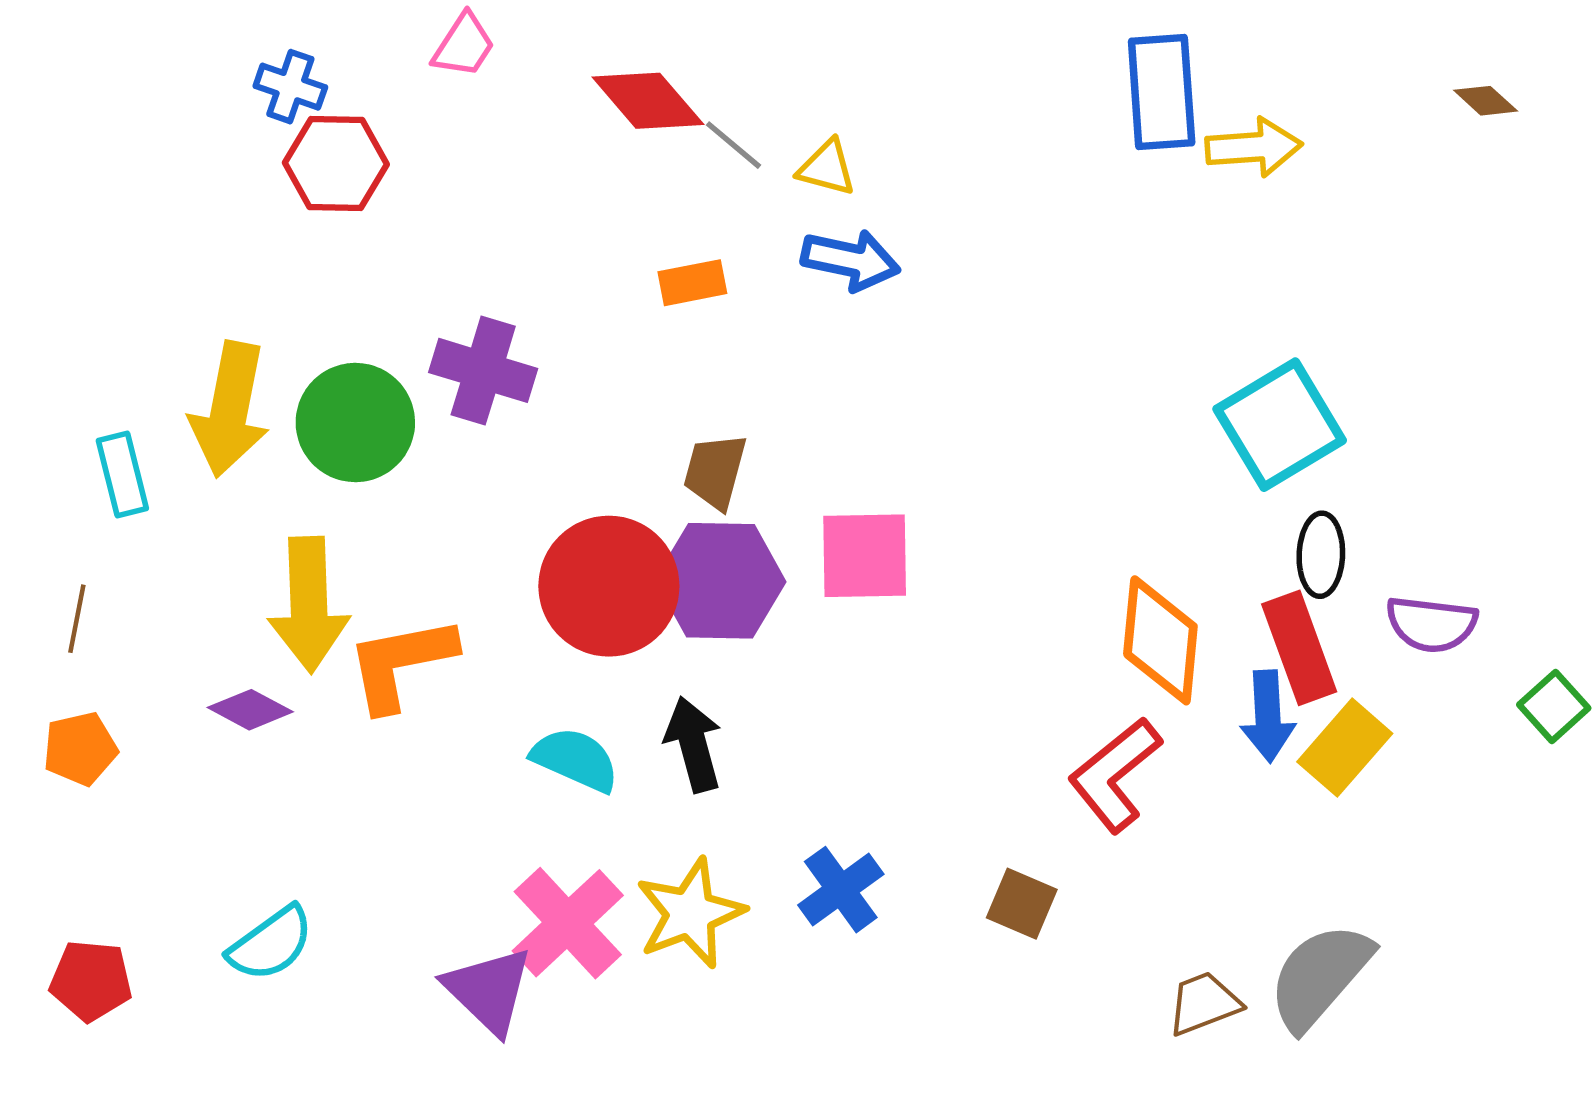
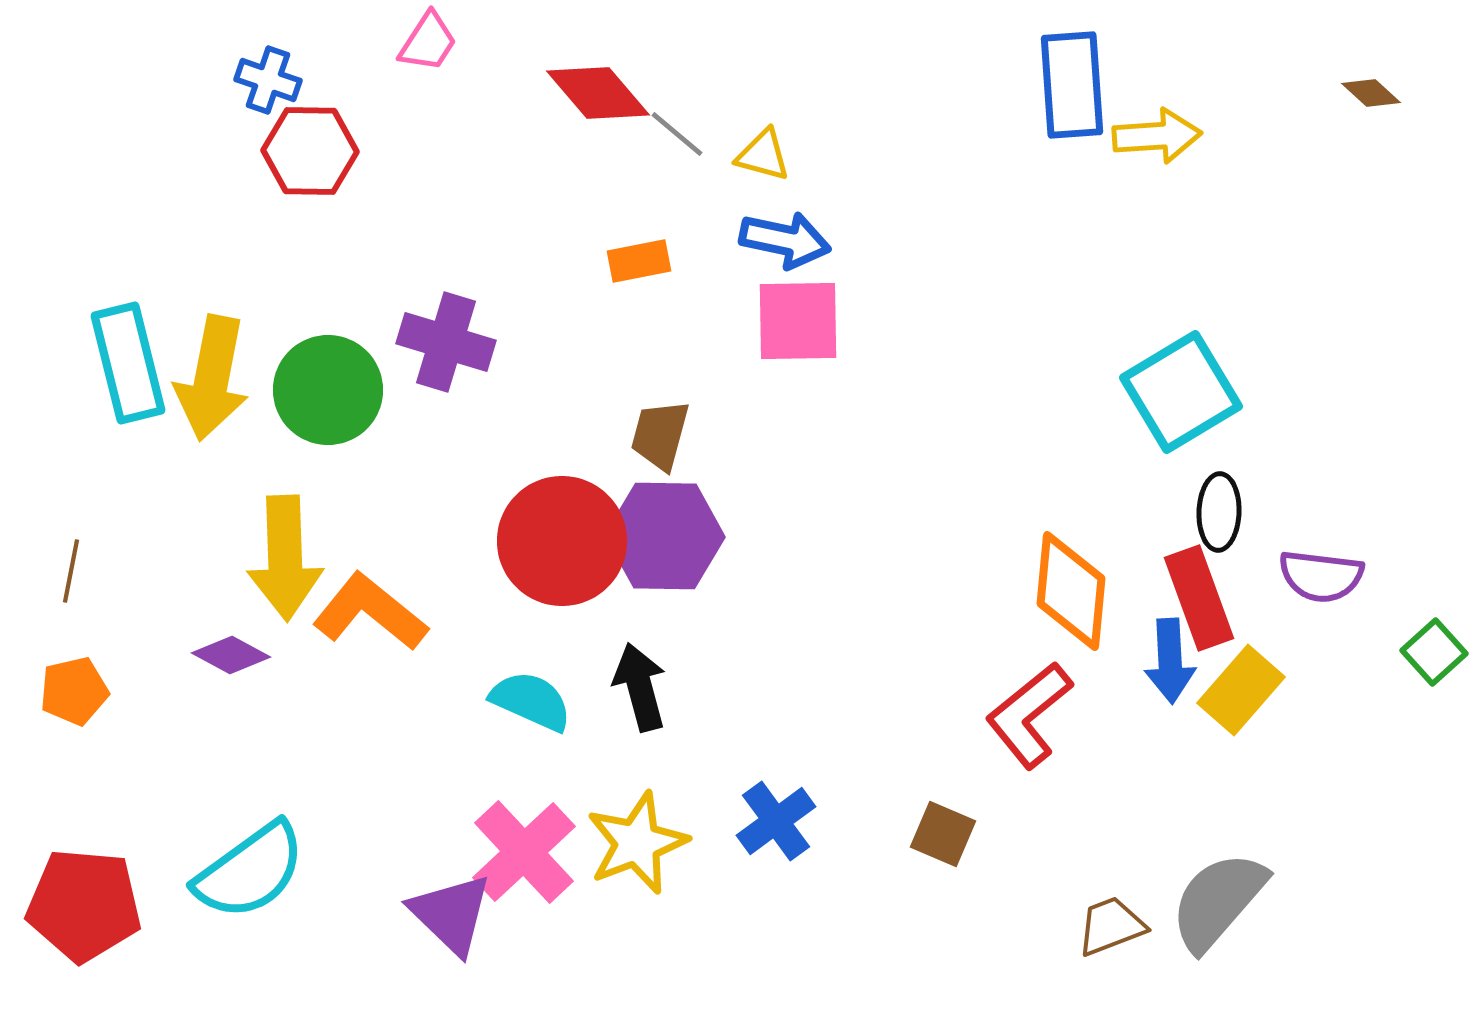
cyan rectangle: (122, 475) -> (128, 363), moved, size x1.5
pink square: (865, 556) -> (798, 321), moved
orange L-shape: (401, 663) -> (370, 612), turned 50
cyan semicircle: (271, 944) -> (250, 871), size x1.4
red pentagon: (91, 981) -> (84, 905), size x1.5

